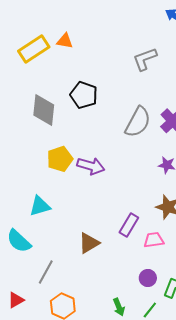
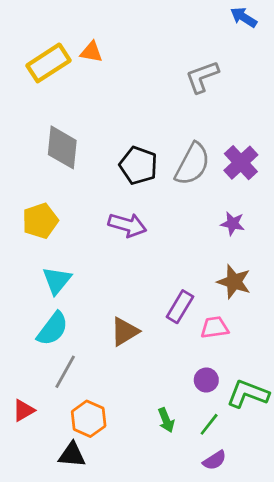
black pentagon: (84, 95) -> (138, 165), moved
yellow pentagon: (60, 159) -> (40, 221), moved
cyan triangle: (40, 206) -> (57, 280), turned -35
cyan semicircle: (19, 241) -> (53, 329), moved, turned -96

